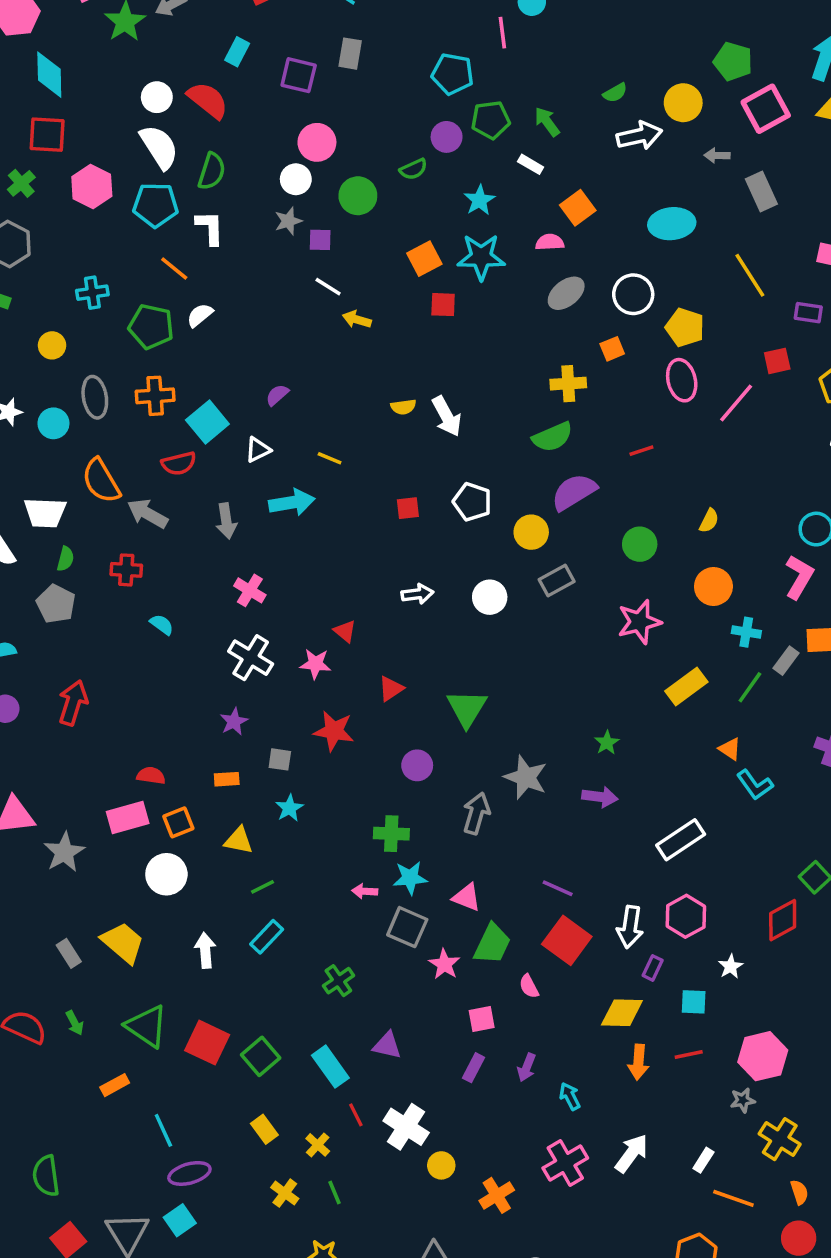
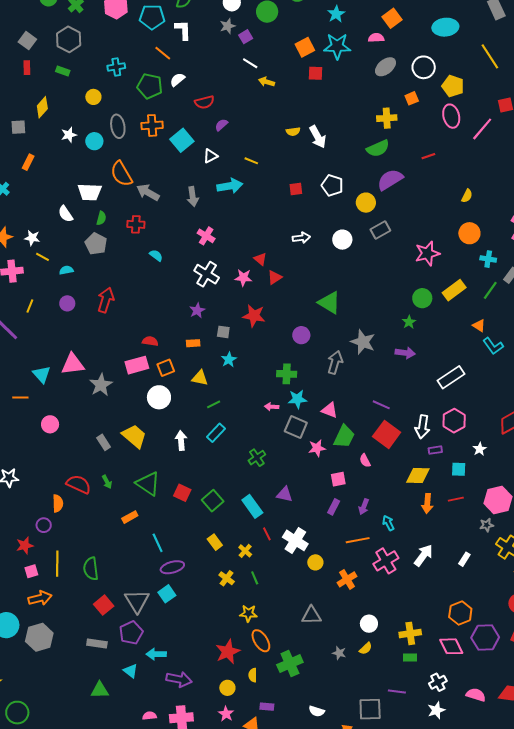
purple square: (320, 240) -> (246, 37), turned -32
red semicircle: (179, 463) -> (204, 102), moved
green circle: (640, 544) -> (422, 298), moved
red triangle: (391, 689) -> (275, 277), moved
green triangle: (467, 708) -> (329, 303), turned -30
pink star: (444, 964) -> (317, 448), turned 30
purple rectangle: (653, 968) -> (435, 450), turned 56
red square: (207, 1043) -> (182, 493), size x0.7
orange line: (733, 1198) -> (358, 540), moved, turned -30

